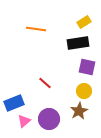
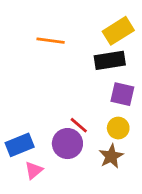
yellow rectangle: (84, 22) -> (118, 31), size x1.5
red line: (45, 83) -> (79, 125), moved
purple circle: (49, 119) -> (67, 144), moved

